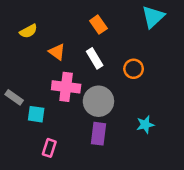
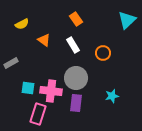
cyan triangle: (153, 17) -> (127, 20), moved
pink cross: (66, 87) -> (51, 91), moved
gray rectangle: (14, 97) -> (11, 63), moved, turned -64
pink rectangle: (49, 148) -> (38, 114), size x1.5

